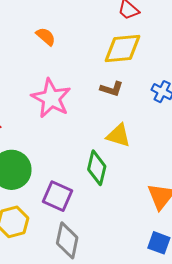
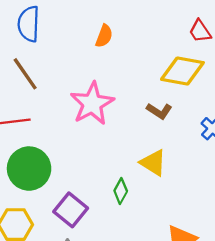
orange semicircle: (46, 36) -> (104, 36), turned 55
green diamond: (97, 168) -> (121, 191), size x0.7

